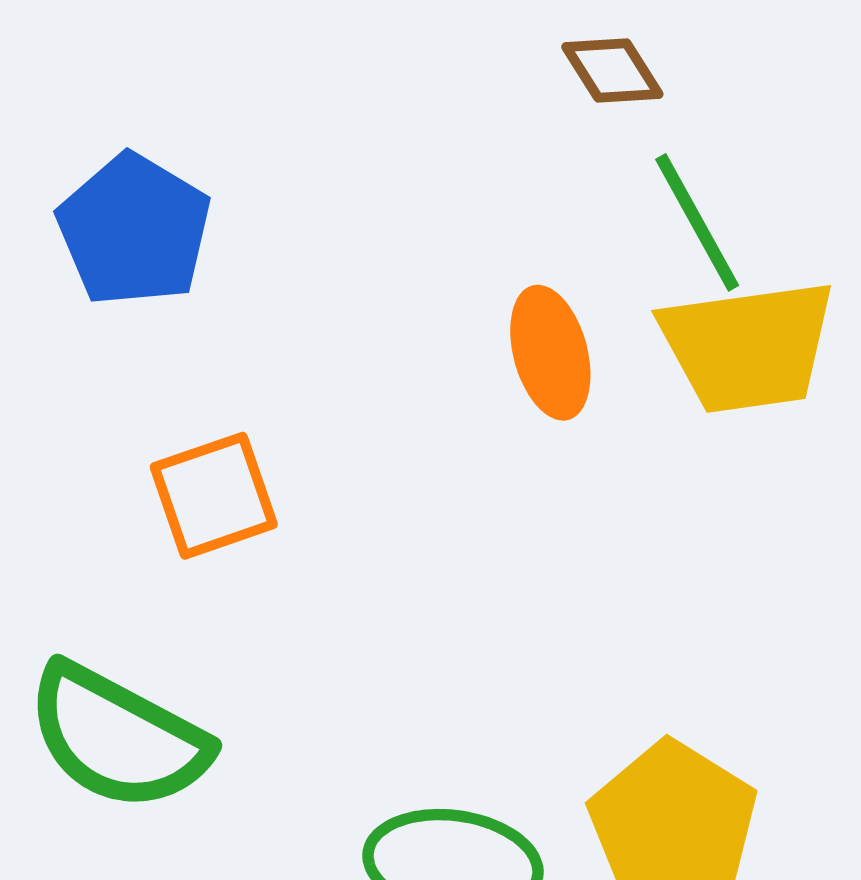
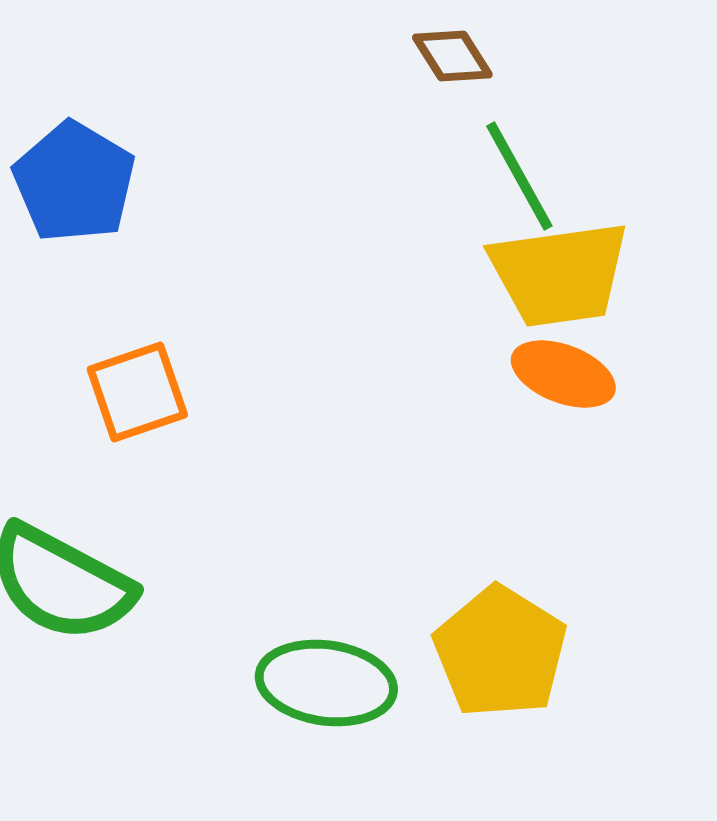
orange ellipse: (550, 353) -> (563, 374), moved, turned -54

